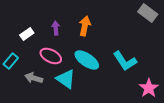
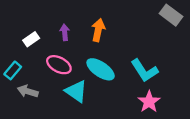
gray arrow: (34, 78) -> (28, 91), moved
pink star: (149, 88) -> (149, 102), moved

